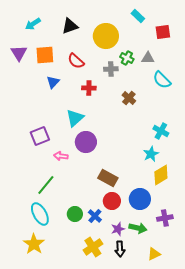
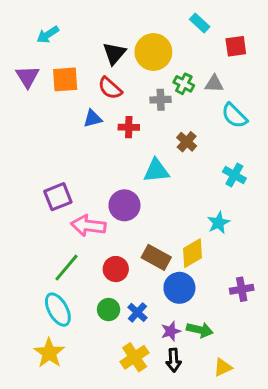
black triangle: (70, 26) -> (114, 53), moved, turned -30
blue triangle: (53, 82) -> (93, 119), moved, turned 32
cyan triangle: (75, 118) -> (156, 171), moved, turned 36
cyan cross: (161, 131) -> (234, 175), moved
pink arrow: (61, 156) -> (88, 226), size x1.6
yellow diamond: (161, 175) -> (192, 253), moved
blue circle: (140, 199) -> (179, 288), moved
red circle: (112, 201) -> (116, 269), moved
purple cross: (165, 218) -> (242, 289), moved

